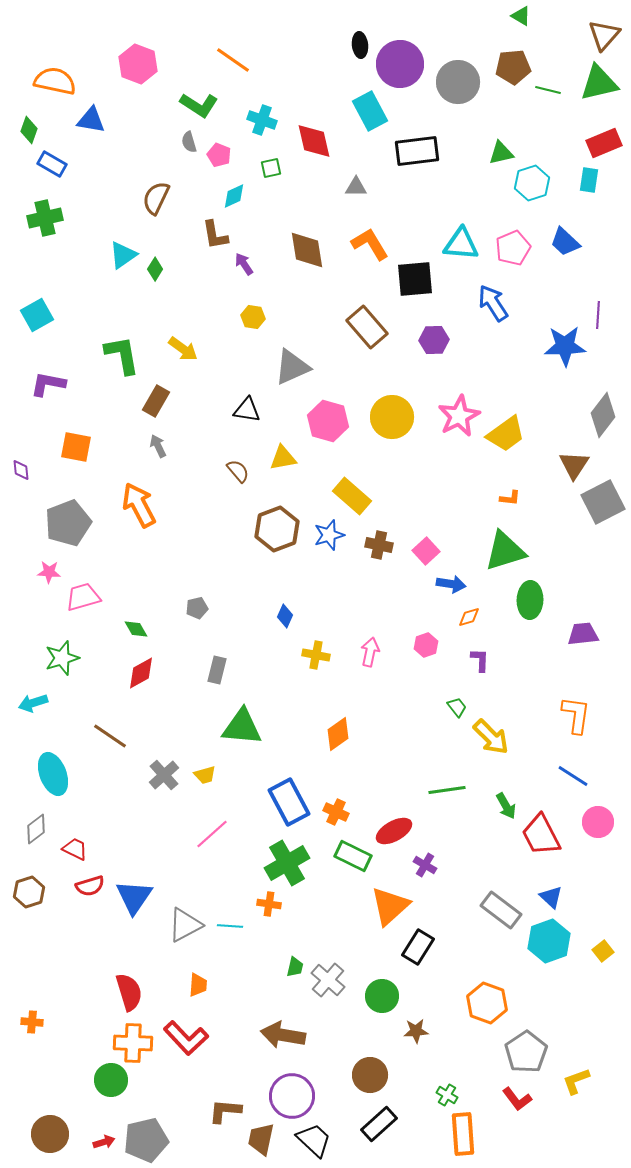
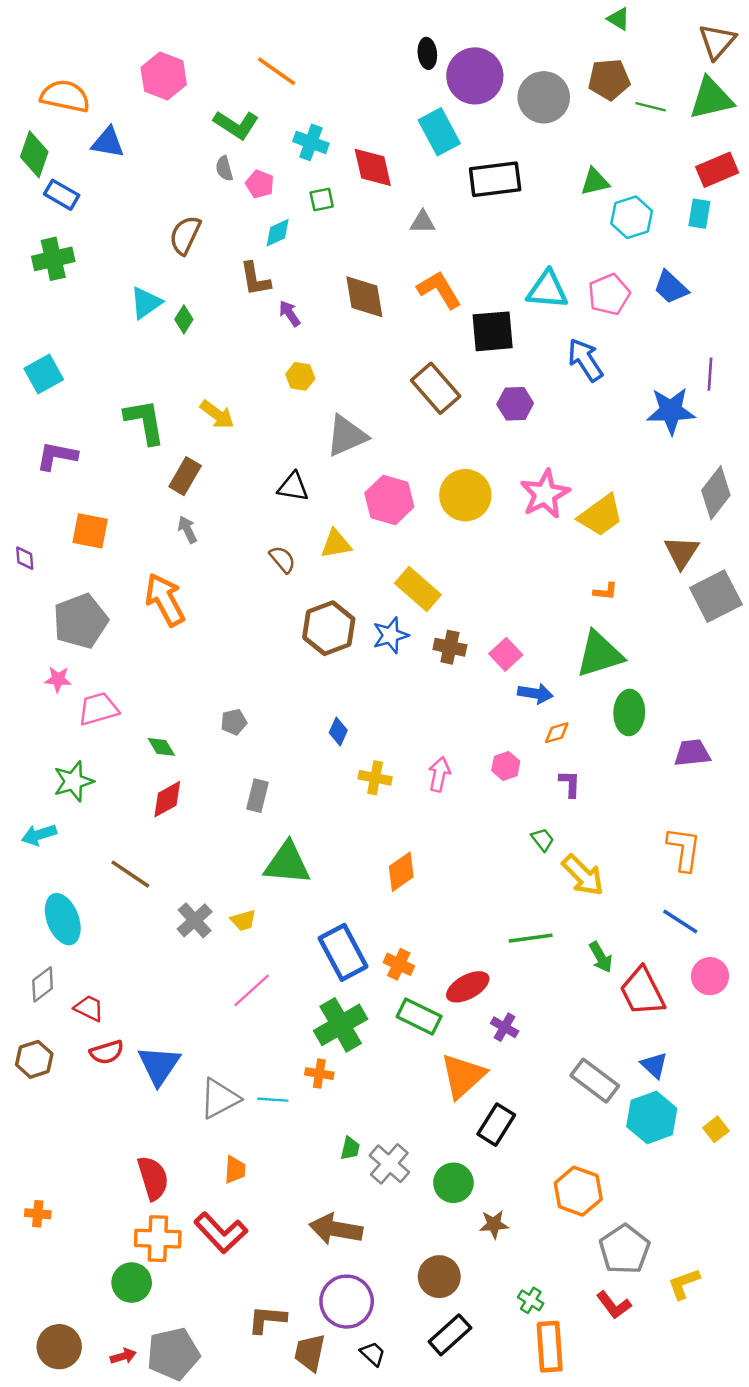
green diamond: (29, 130) -> (34, 154), size x1.4
black trapezoid: (314, 1140) -> (373, 1354), size x0.6

